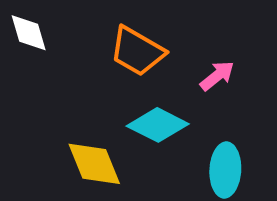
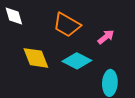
yellow diamond: (94, 164) -> (36, 58), moved

